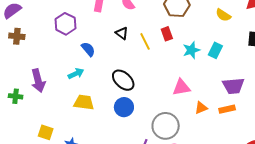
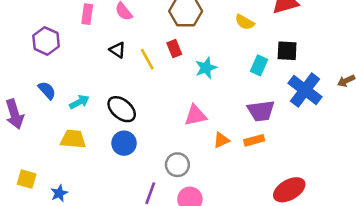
blue semicircle: (88, 49) -> (47, 90), moved
cyan rectangle: (215, 50) -> (259, 65), moved
cyan arrow: (76, 74) -> (79, 102), moved
gray circle: (166, 126) -> (177, 165), size x0.7

